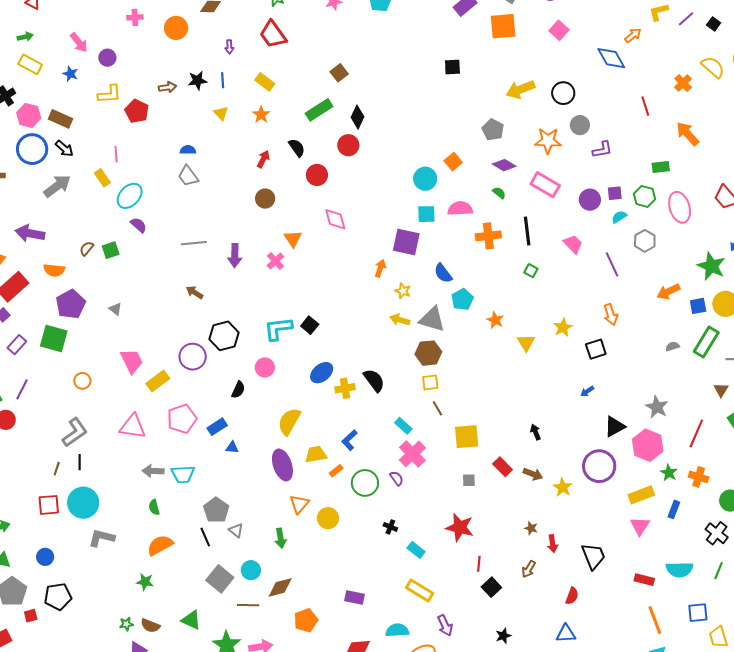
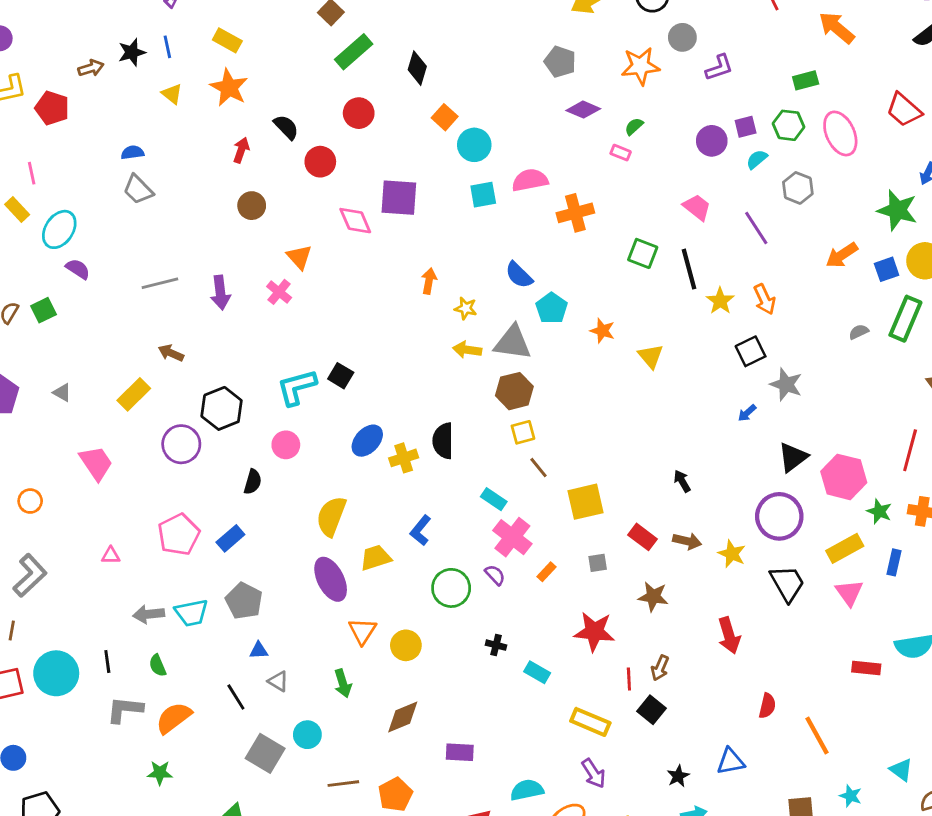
green rectangle: (319, 110) -> (354, 52), moved
orange star: (261, 115) -> (229, 88), size x1.5
black diamond: (357, 117) -> (417, 68), moved
orange square: (453, 162) -> (445, 117), moved
pink rectangle: (545, 185) -> (621, 153), moved, size x0.5
green semicircle: (499, 193) -> (634, 126), moved, turned -72
black line: (527, 231) -> (689, 269), moved
purple square: (406, 242) -> (399, 198), moved
green square: (531, 271) -> (643, 253), size x1.5
yellow star: (563, 327) -> (720, 301), moved
black semicircle: (374, 380) -> (443, 441), turned -135
yellow rectangle: (158, 381) -> (134, 394), moved
gray star: (657, 407) -> (786, 384), moved
pink triangle: (133, 427) -> (111, 555), size x0.5
blue triangle: (232, 447) -> (259, 650), moved
black line: (80, 462) -> (107, 661), moved
orange rectangle: (336, 471) -> (546, 572), moved
gray pentagon: (216, 510) -> (244, 601), moved
brown star: (531, 528) -> (653, 597), moved, size x1.5
gray L-shape: (102, 538) -> (125, 710), moved
red arrow: (553, 544) -> (729, 635), size x1.4
black trapezoid: (593, 556) -> (787, 583), moved
brown arrow: (529, 569) -> (660, 668), moved
brown diamond: (280, 587) -> (403, 717), moved
yellow rectangle: (420, 591) -> (590, 722), moved
brown line: (248, 605) -> (343, 784), moved
orange line: (655, 620) -> (817, 735), moved
blue triangle: (566, 634) -> (731, 761), moved

